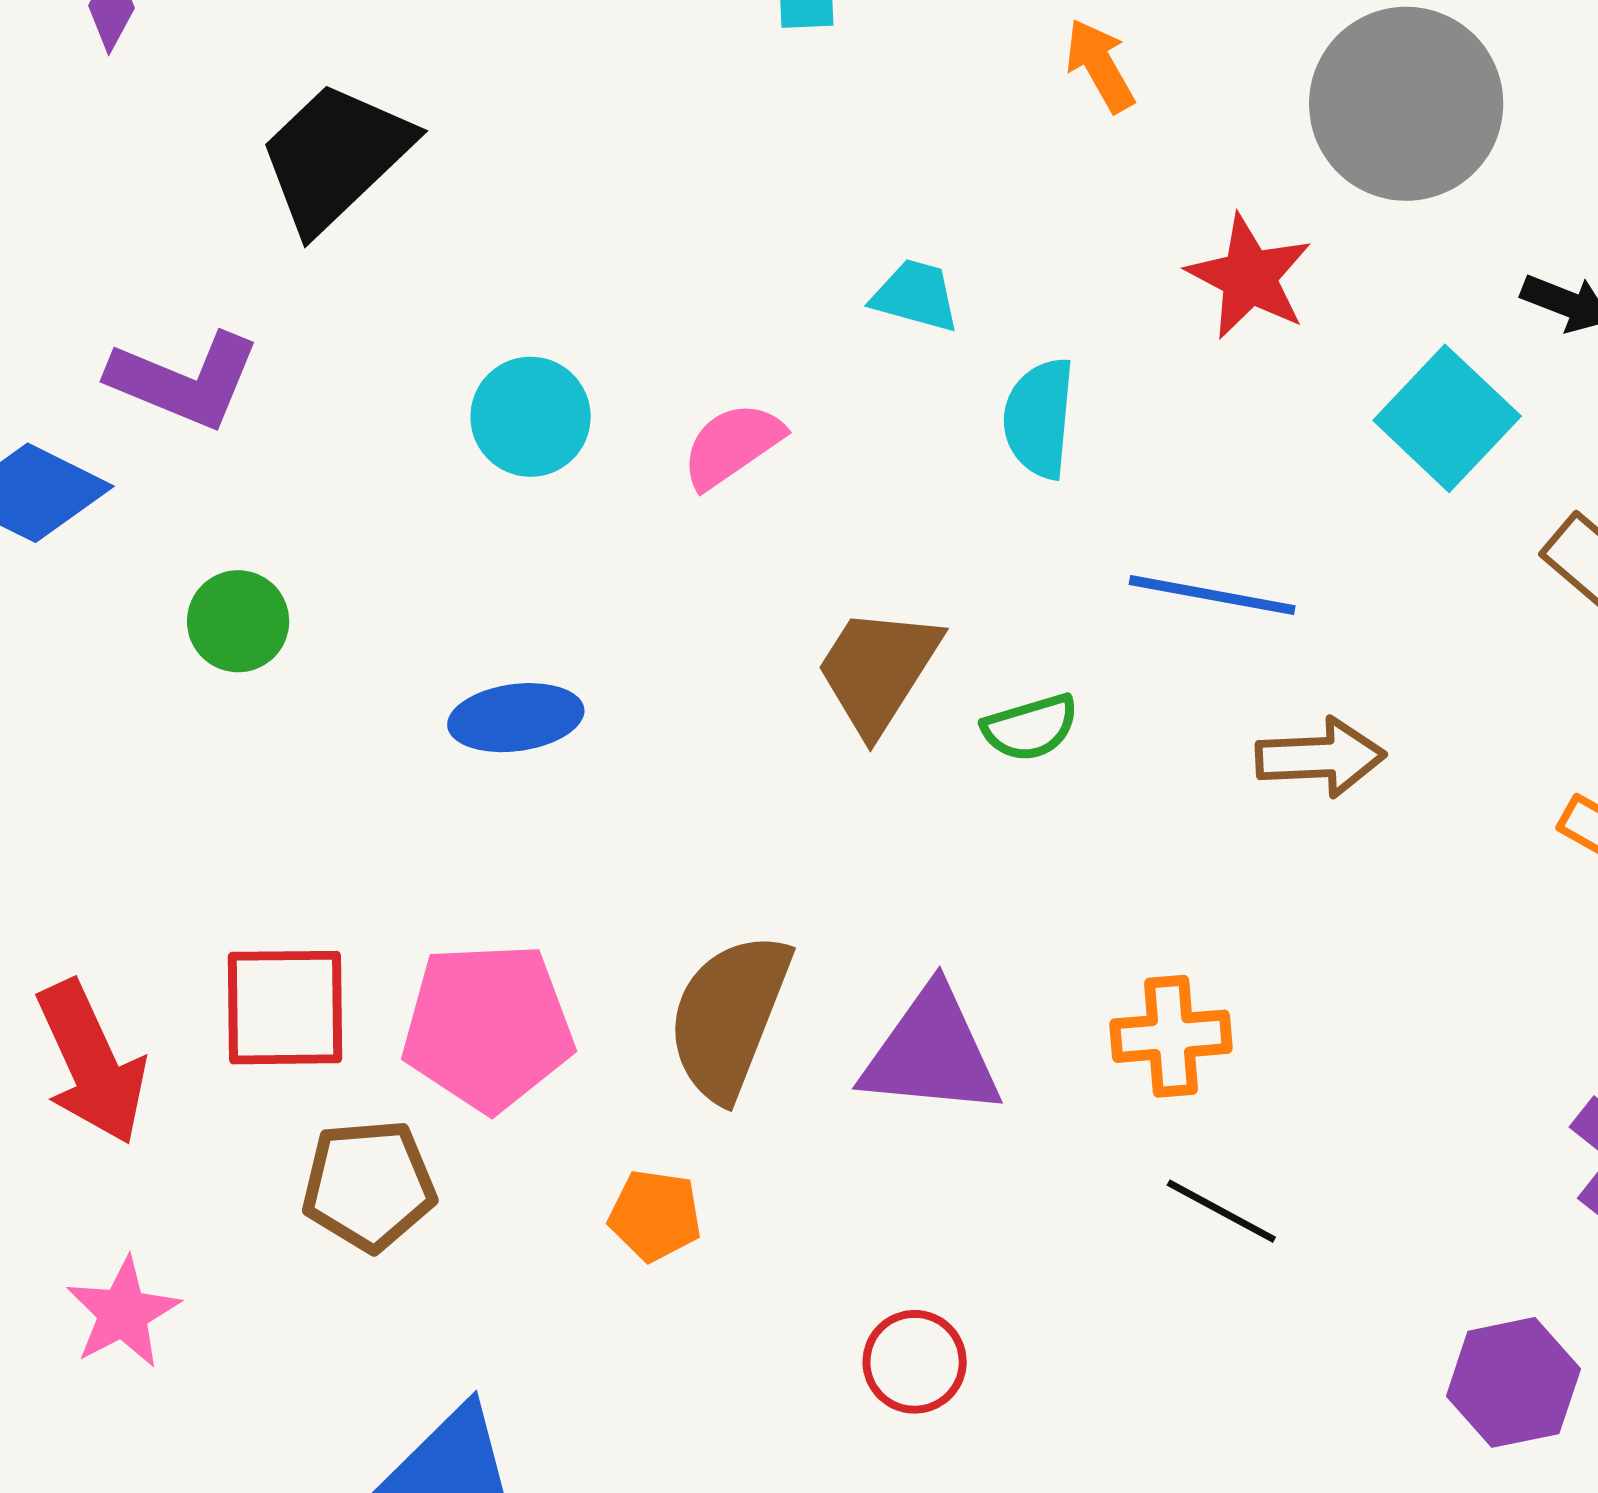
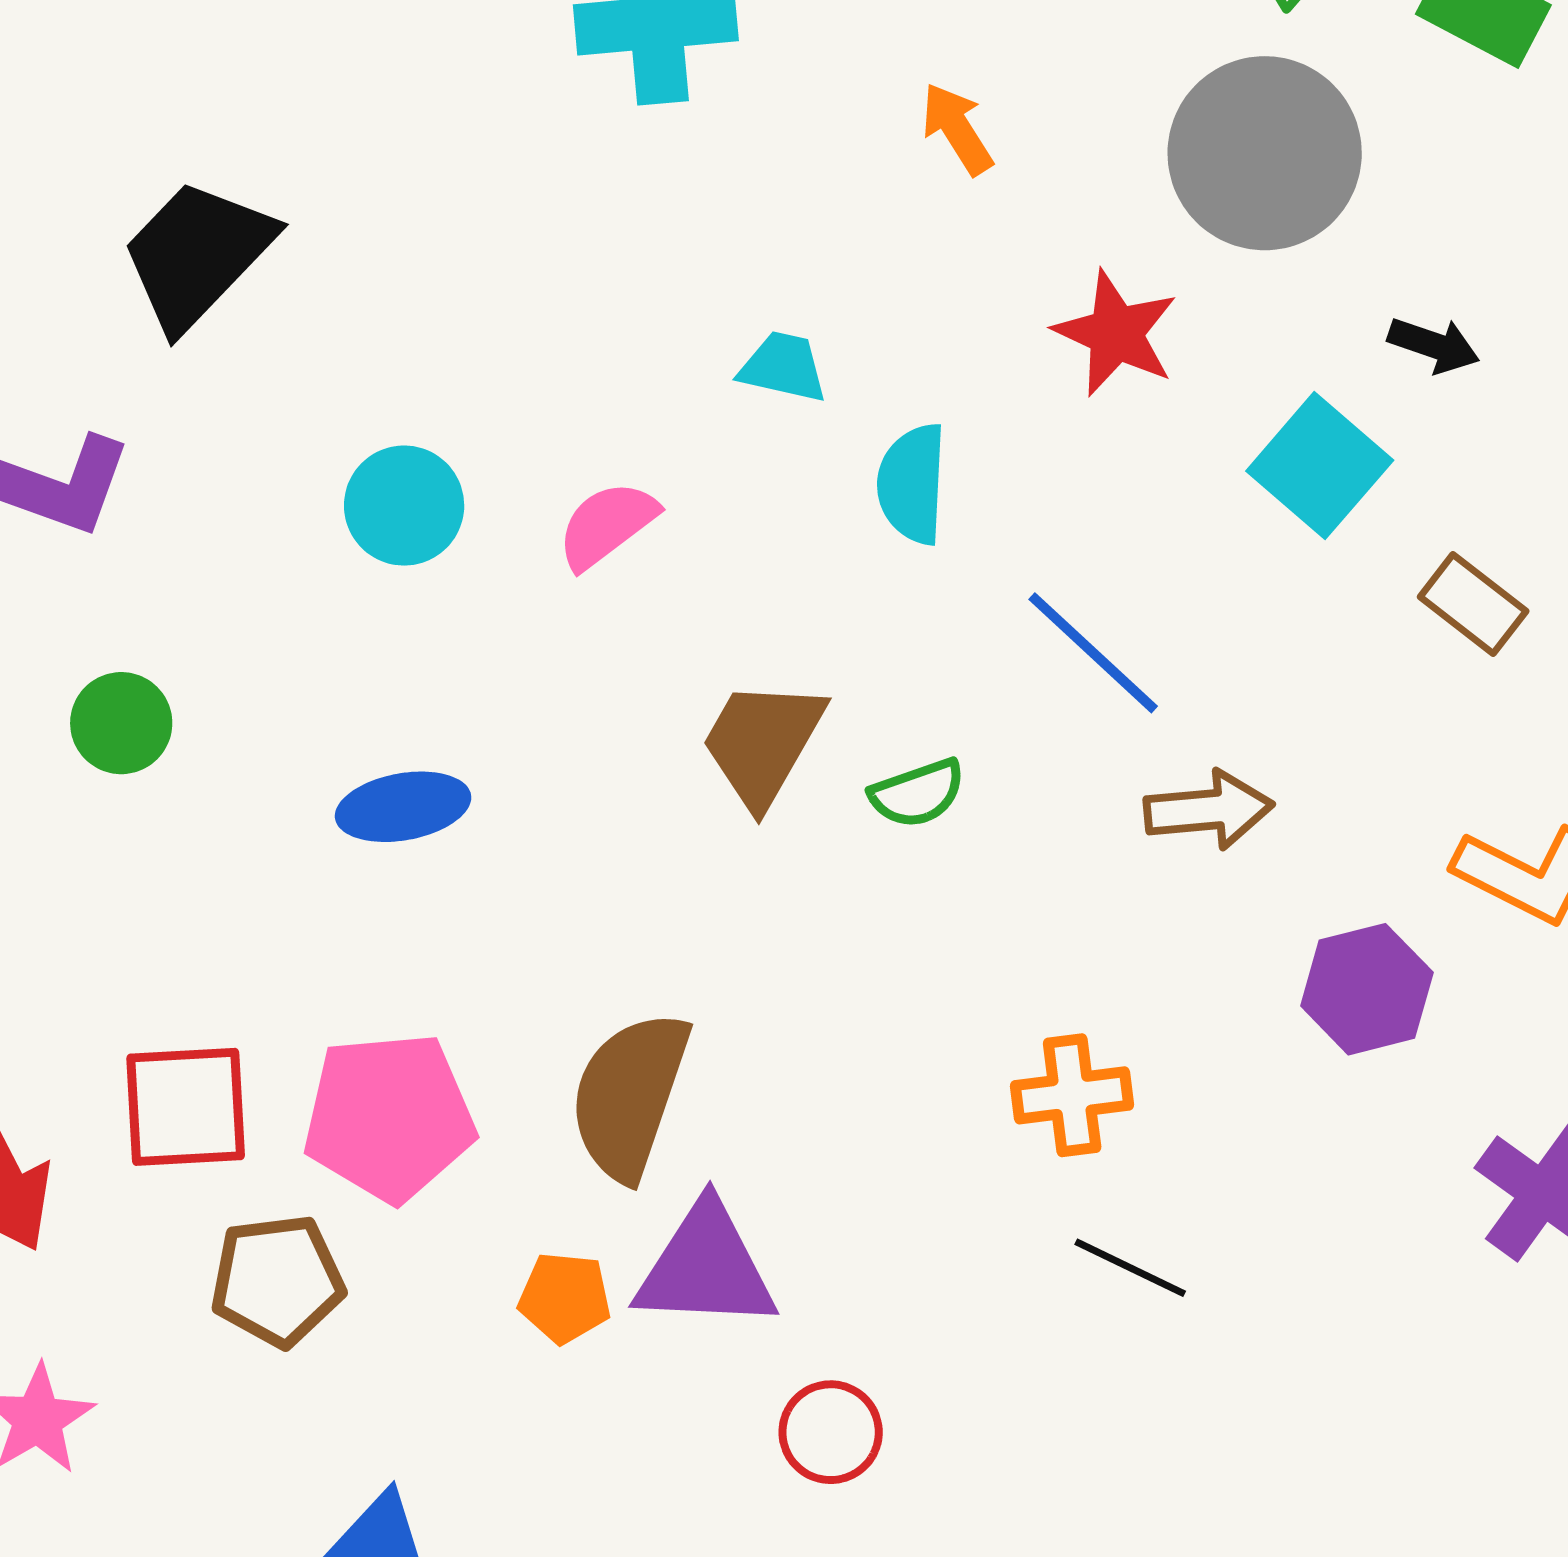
blue line: (1212, 595) -> (1093, 653), turned 35
purple triangle: (931, 1053) -> (706, 1267), moved
purple hexagon: (1513, 1382) -> (1367, 989), moved

